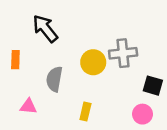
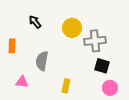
black arrow: (45, 29) -> (35, 22), size x0.6
yellow circle: (93, 62) -> (72, 28), moved
black square: (153, 86) -> (102, 66), moved

